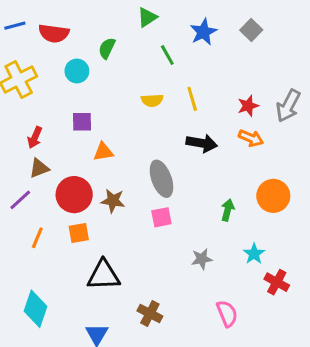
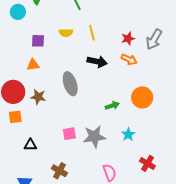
purple square: (82, 122) -> (38, 41), moved
green arrow: (228, 210) -> (112, 106), turned 56
pink square: (161, 217) -> (69, 134), moved
gray star: (202, 259) -> (94, 137), size x1.6
black triangle: (104, 275) -> (30, 145), size x0.6
red cross: (277, 282) -> (147, 163), moved

